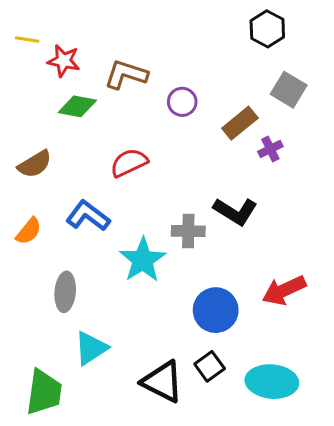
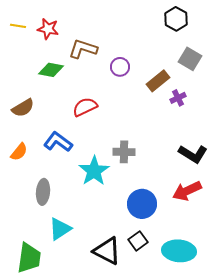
red star: (64, 61) -> (48, 29), moved
black L-shape: (235, 211) -> (193, 154), moved

